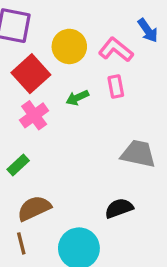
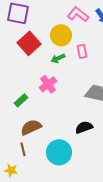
yellow circle: (69, 46) -> (61, 35), moved
pink L-shape: (116, 50) -> (78, 14), moved
pink cross: (34, 115) -> (48, 84), moved

